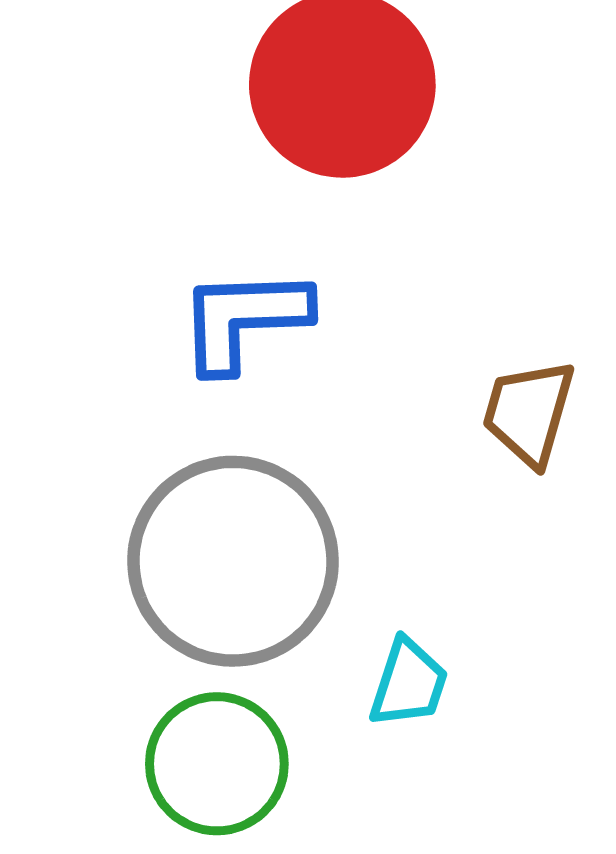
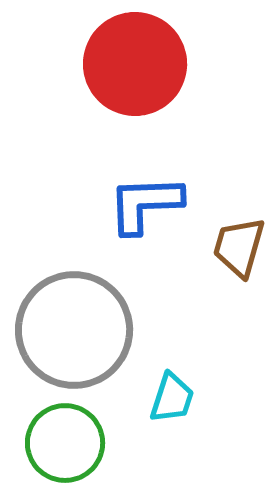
blue L-shape: (244, 319) -> (145, 204), moved

